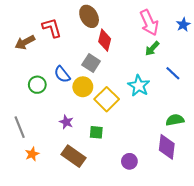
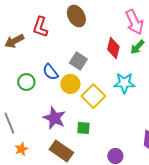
red L-shape: (52, 28) -> (40, 27), turned -145
red diamond: (105, 40) -> (113, 48), moved
cyan star: (139, 86) -> (124, 83), turned -30
purple star: (66, 122) -> (54, 118), size x1.6

